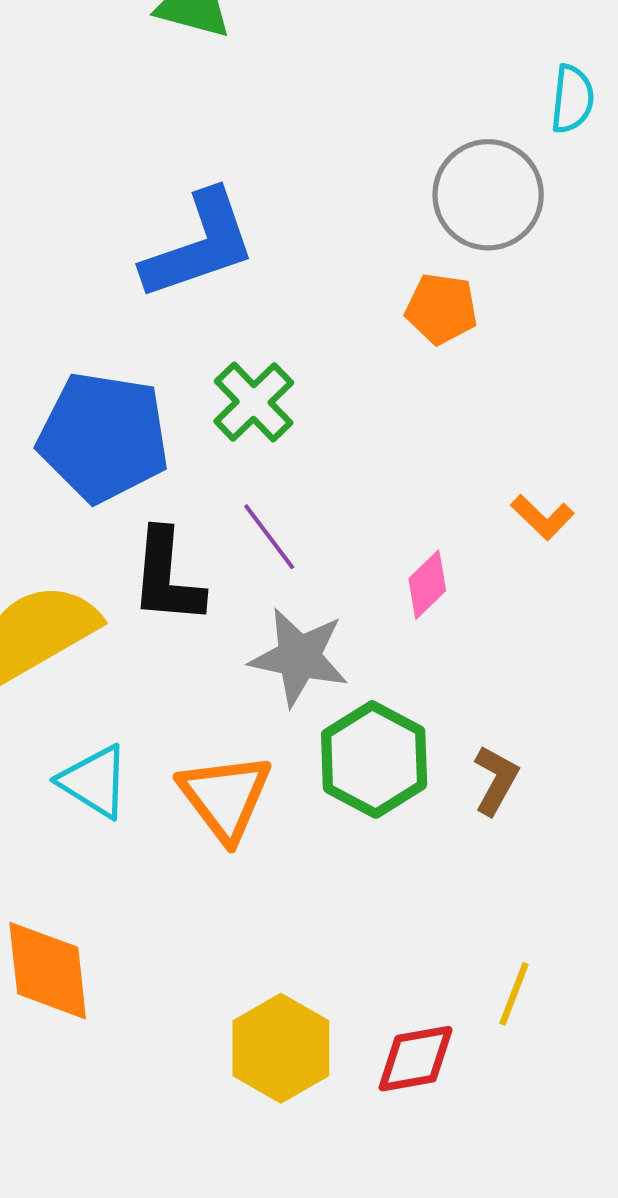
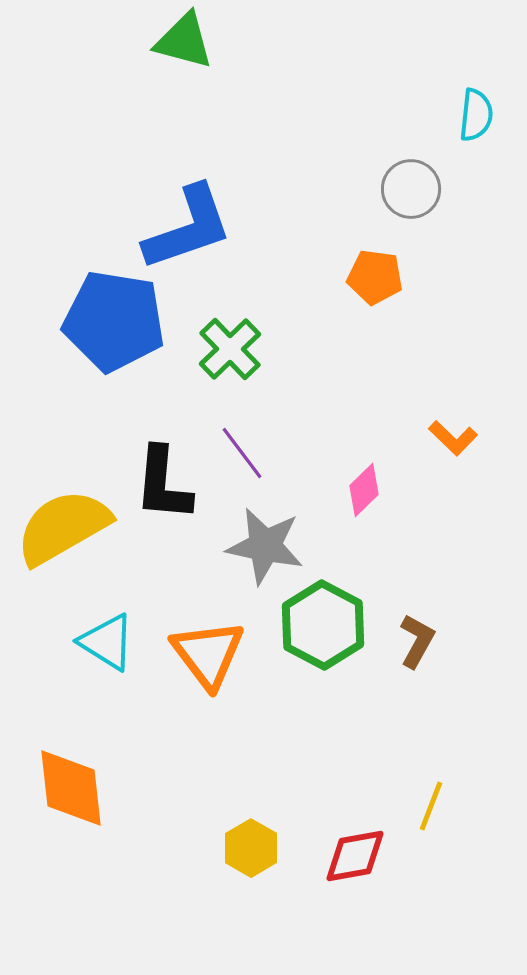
gray circle: (488, 195) -> (411, 189), size x0.7
blue pentagon: (103, 437) -> (114, 321), moved
yellow hexagon: (281, 1048) -> (251, 848), size x0.7

